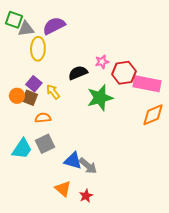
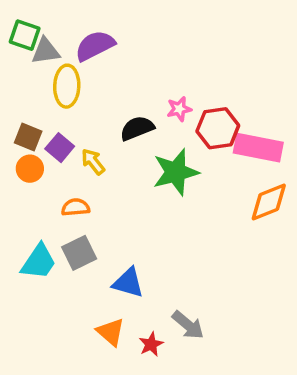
brown square: (30, 98) -> (28, 137), moved
gray arrow: (88, 166) -> (188, 325), moved

